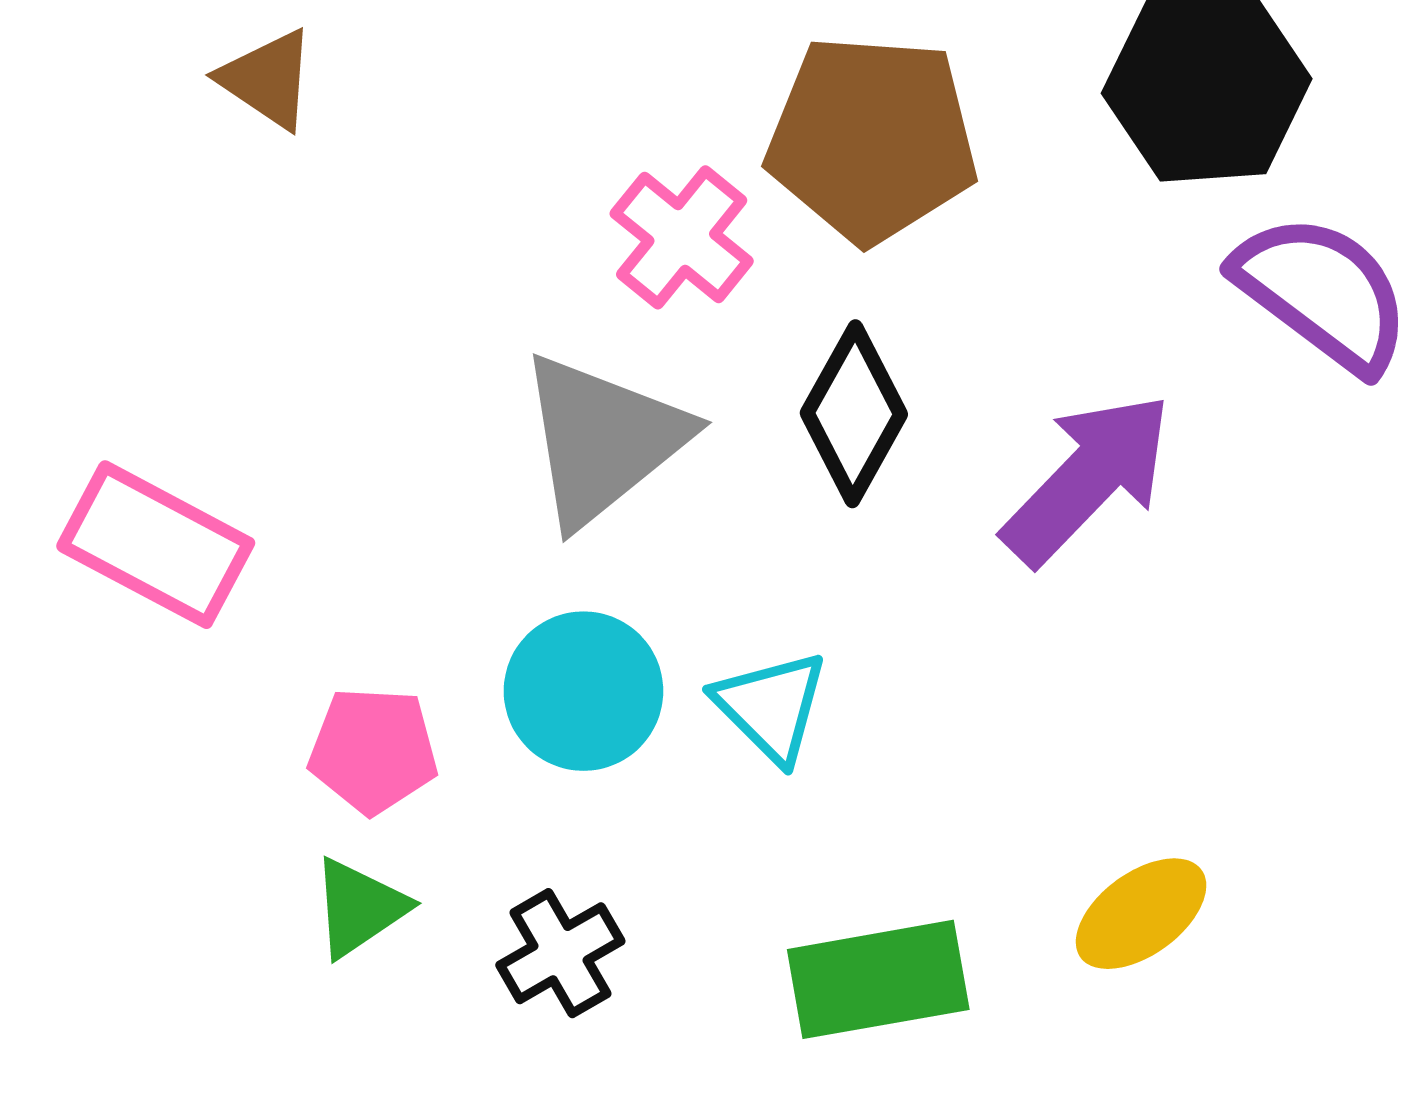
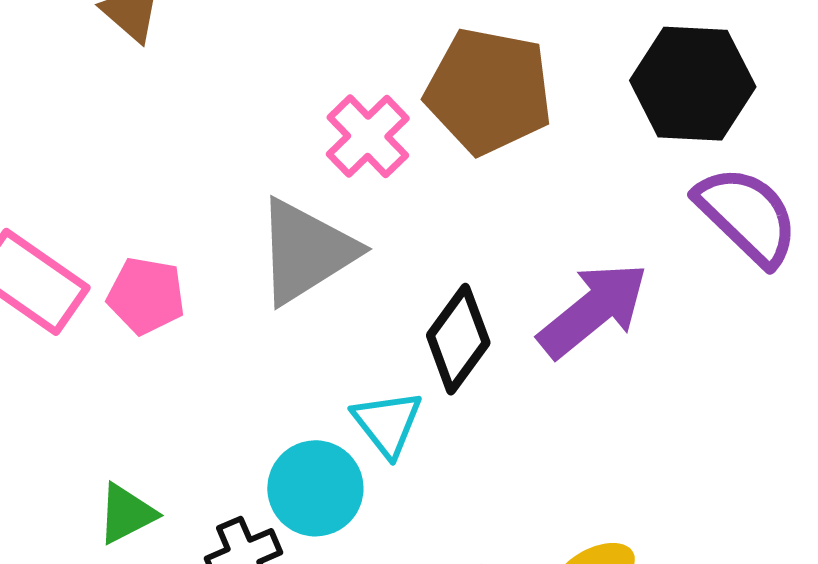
black diamond: (854, 414) -> (458, 339), moved
cyan circle: (583, 691) -> (315, 488), moved
pink pentagon: (373, 750) -> (146, 296), moved

